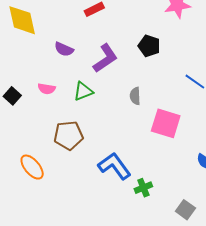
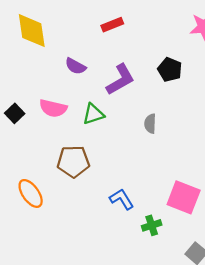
pink semicircle: (47, 89) -> (53, 108), size x1.4
pink square: (166, 123) -> (184, 197), moved
blue L-shape: (115, 166) -> (122, 199), size x0.7

